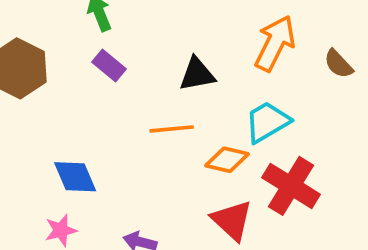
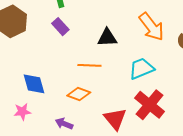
orange arrow: (275, 43) -> (151, 27), turned 108
orange diamond: (227, 160) -> (79, 94), moved

